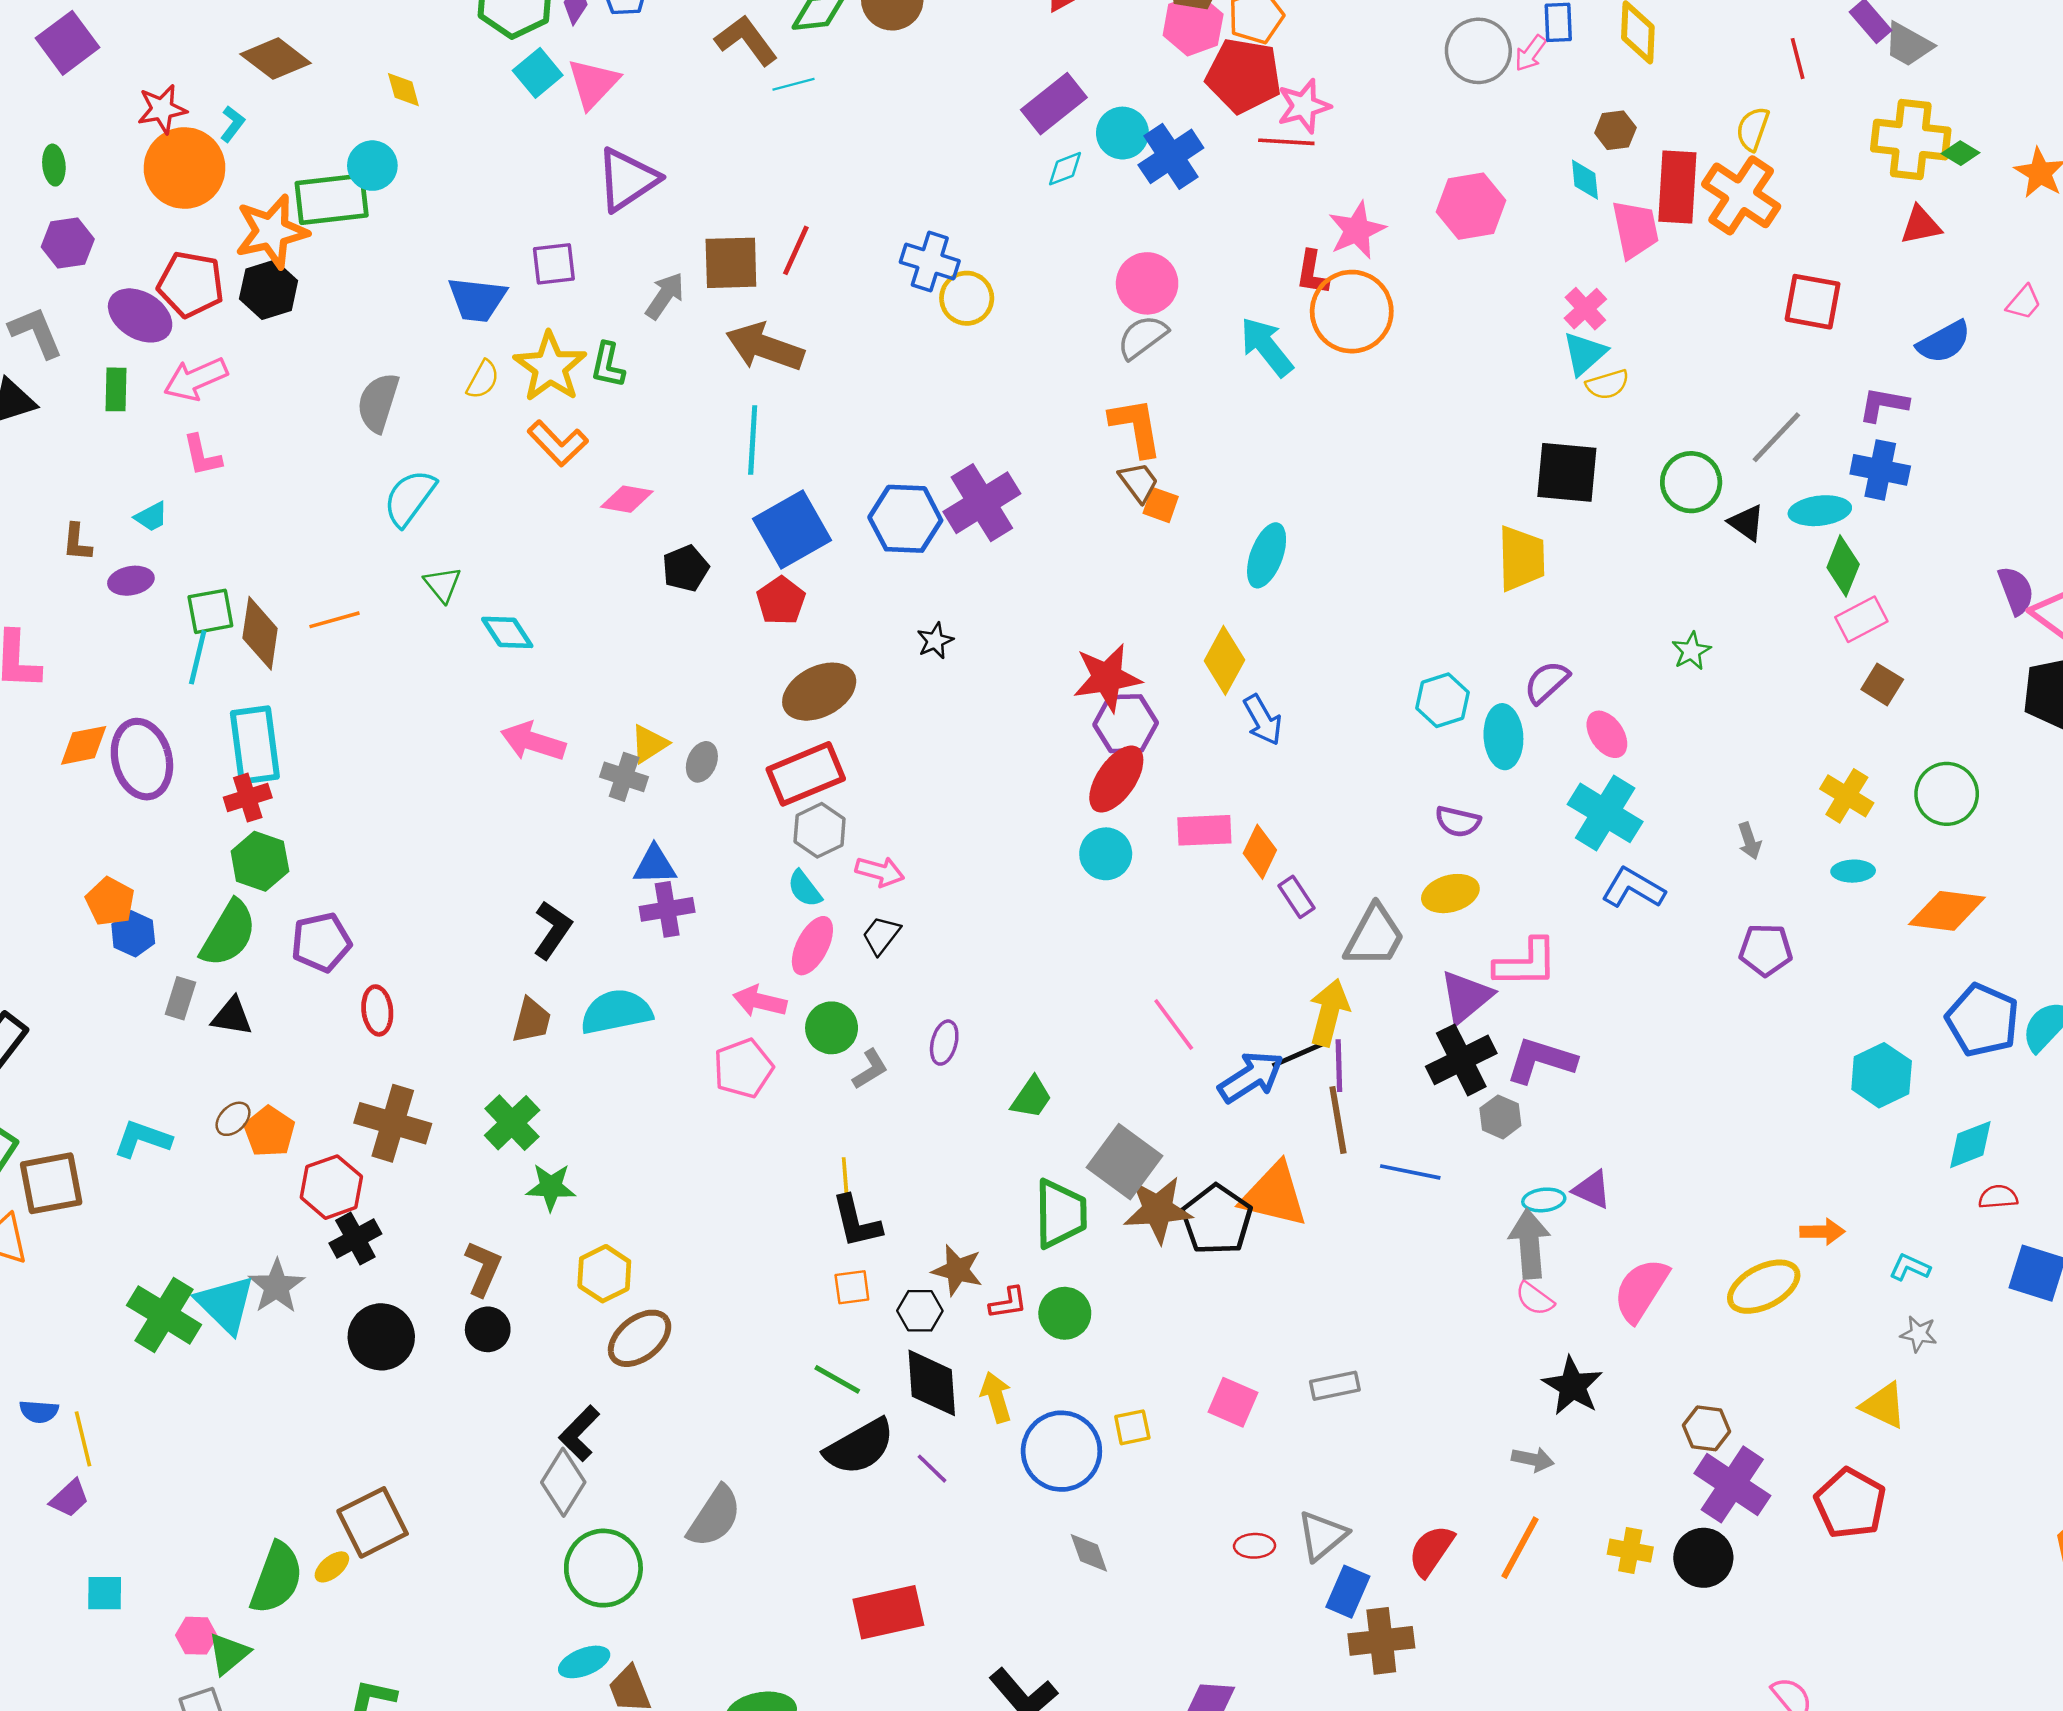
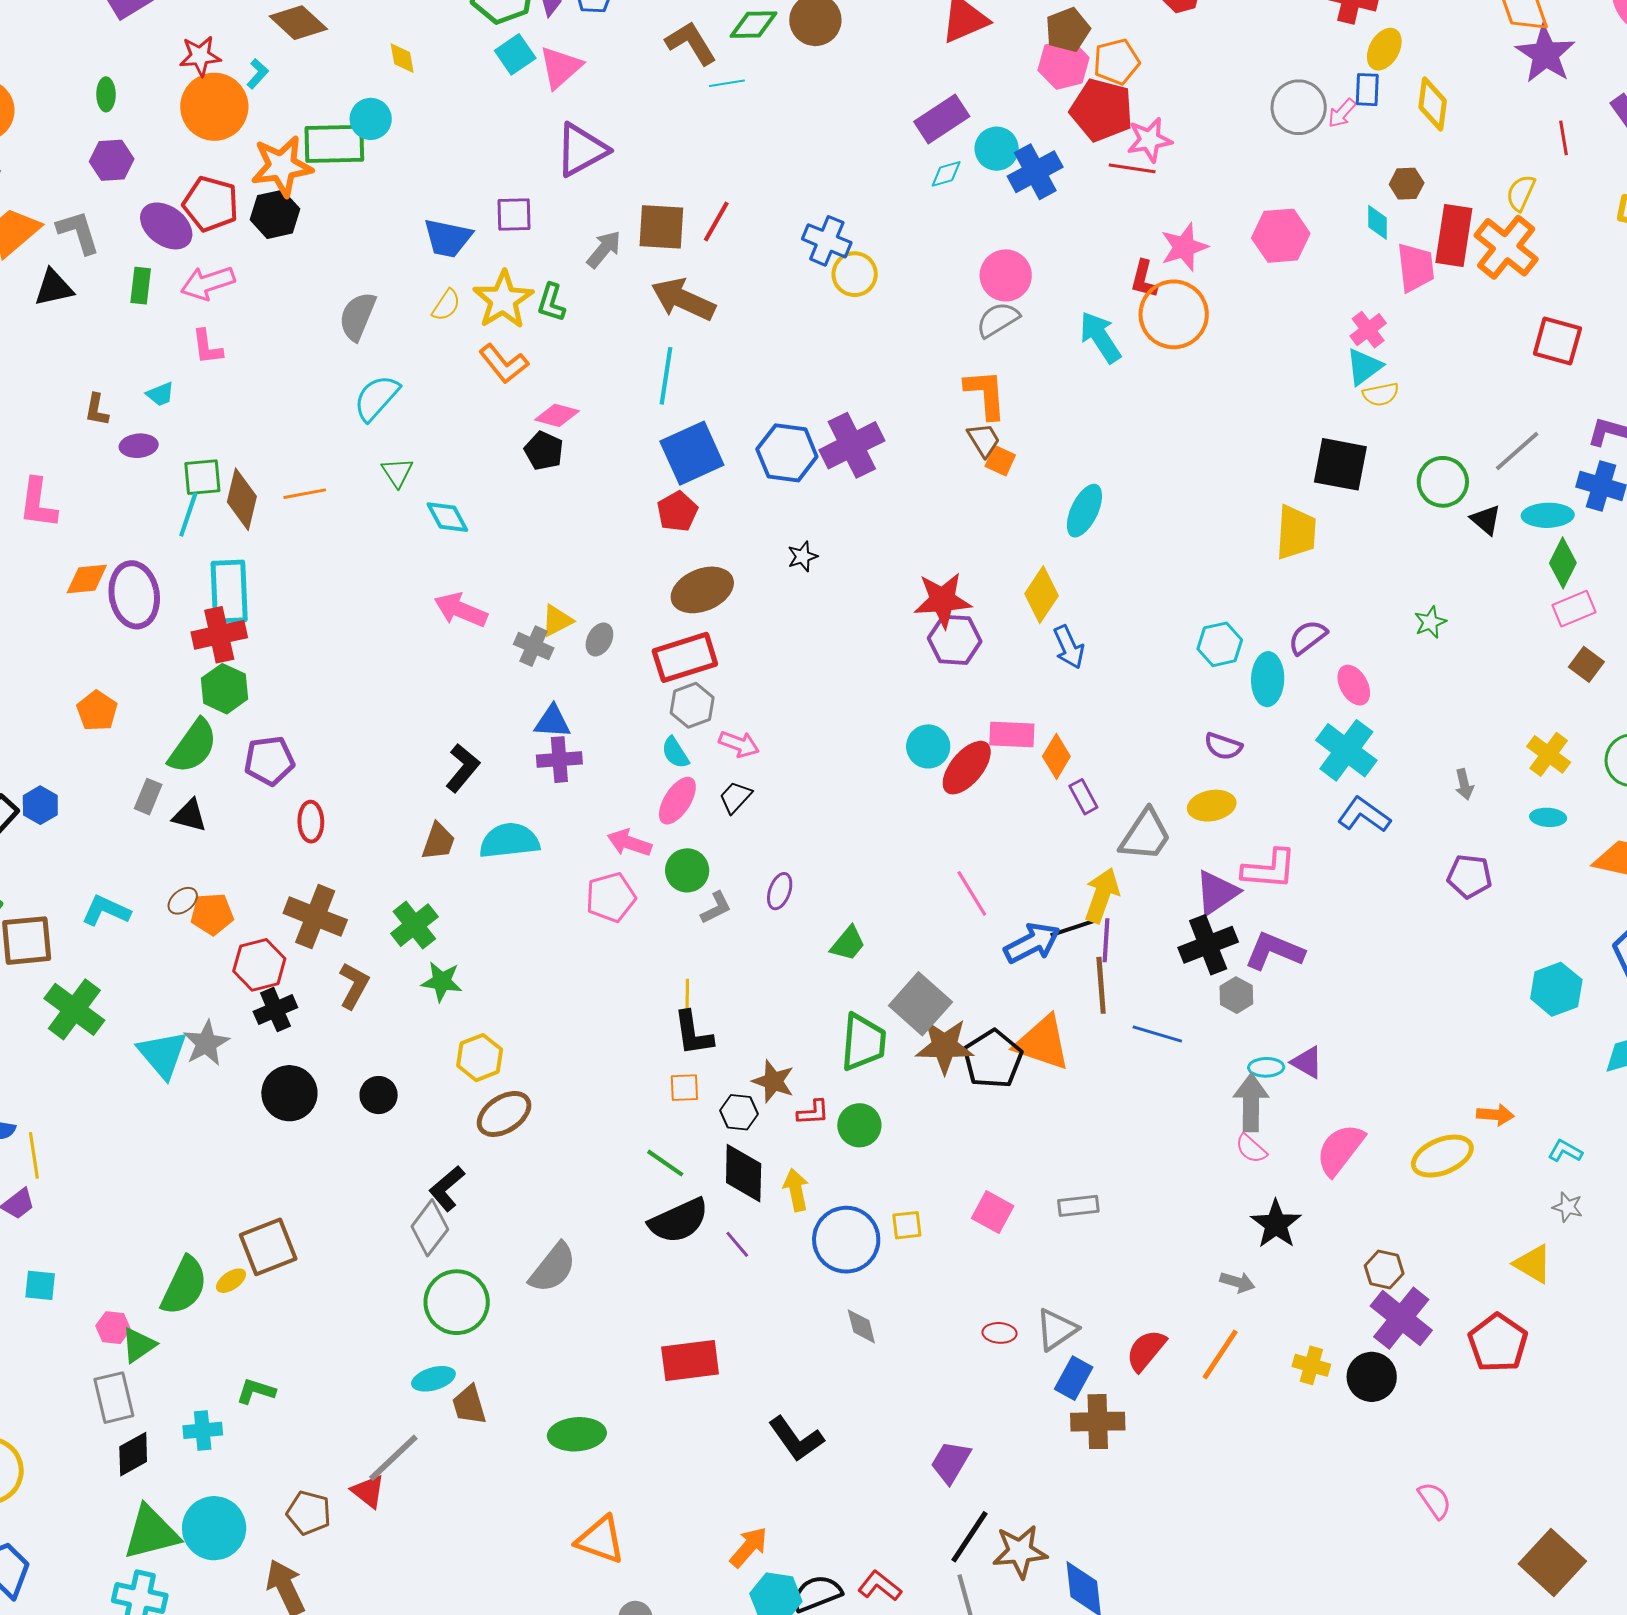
black pentagon: (686, 568) -> (544, 451), moved, turned -30
red ellipse: (1116, 779) -> (967, 768), moved
red cross: (248, 798) -> (219, 635), size x1.4
blue hexagon: (133, 934) -> (40, 805), moved
orange pentagon: (269, 1131) -> (212, 914), turned 30
brown L-shape: (483, 1268) -> (354, 986), moved
green cross: (164, 1315) -> (74, 1009), moved

